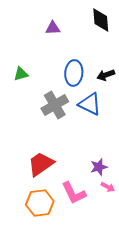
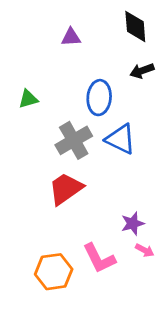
black arrow: (106, 75) -> (142, 71), moved
red trapezoid: (41, 164) -> (66, 189), moved

